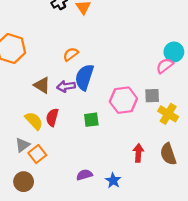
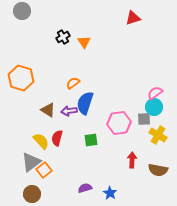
cyan circle: (174, 52) -> (154, 107), moved
gray triangle: (22, 145) -> (31, 162), size x1.5
red arrow: (138, 153) -> (132, 160), moved
brown semicircle: (168, 154) -> (158, 170), turned -60

